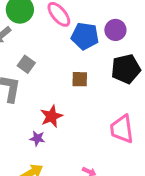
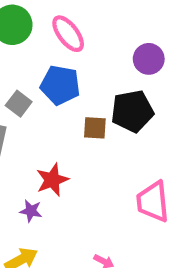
blue pentagon: (85, 36) -> (60, 85), moved
black pentagon: (126, 69) -> (132, 111), moved

